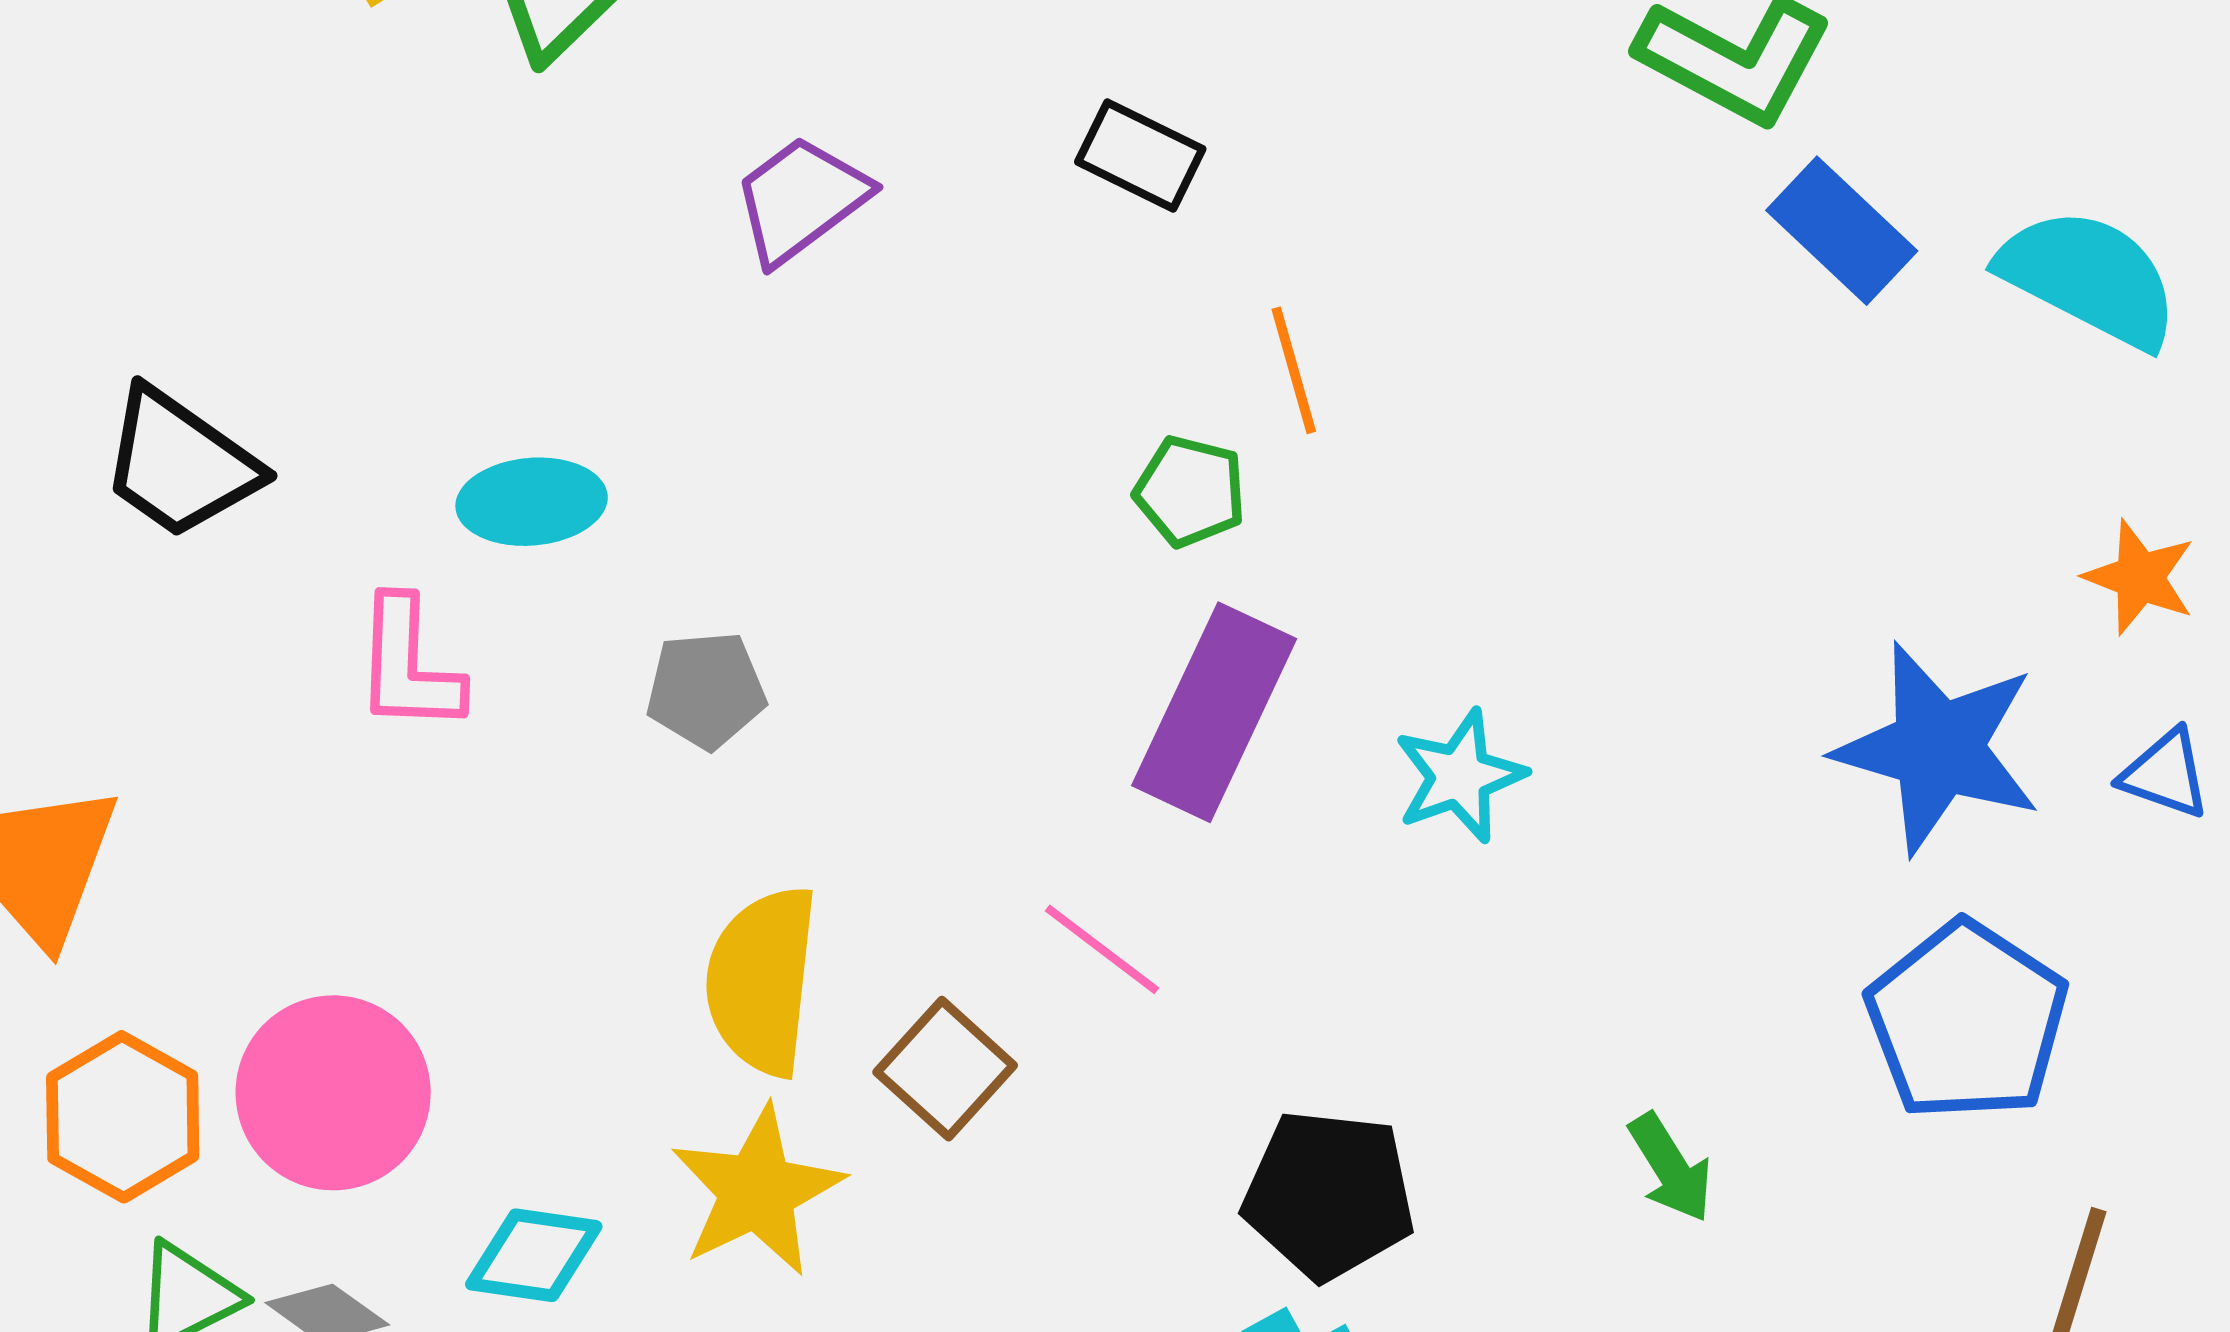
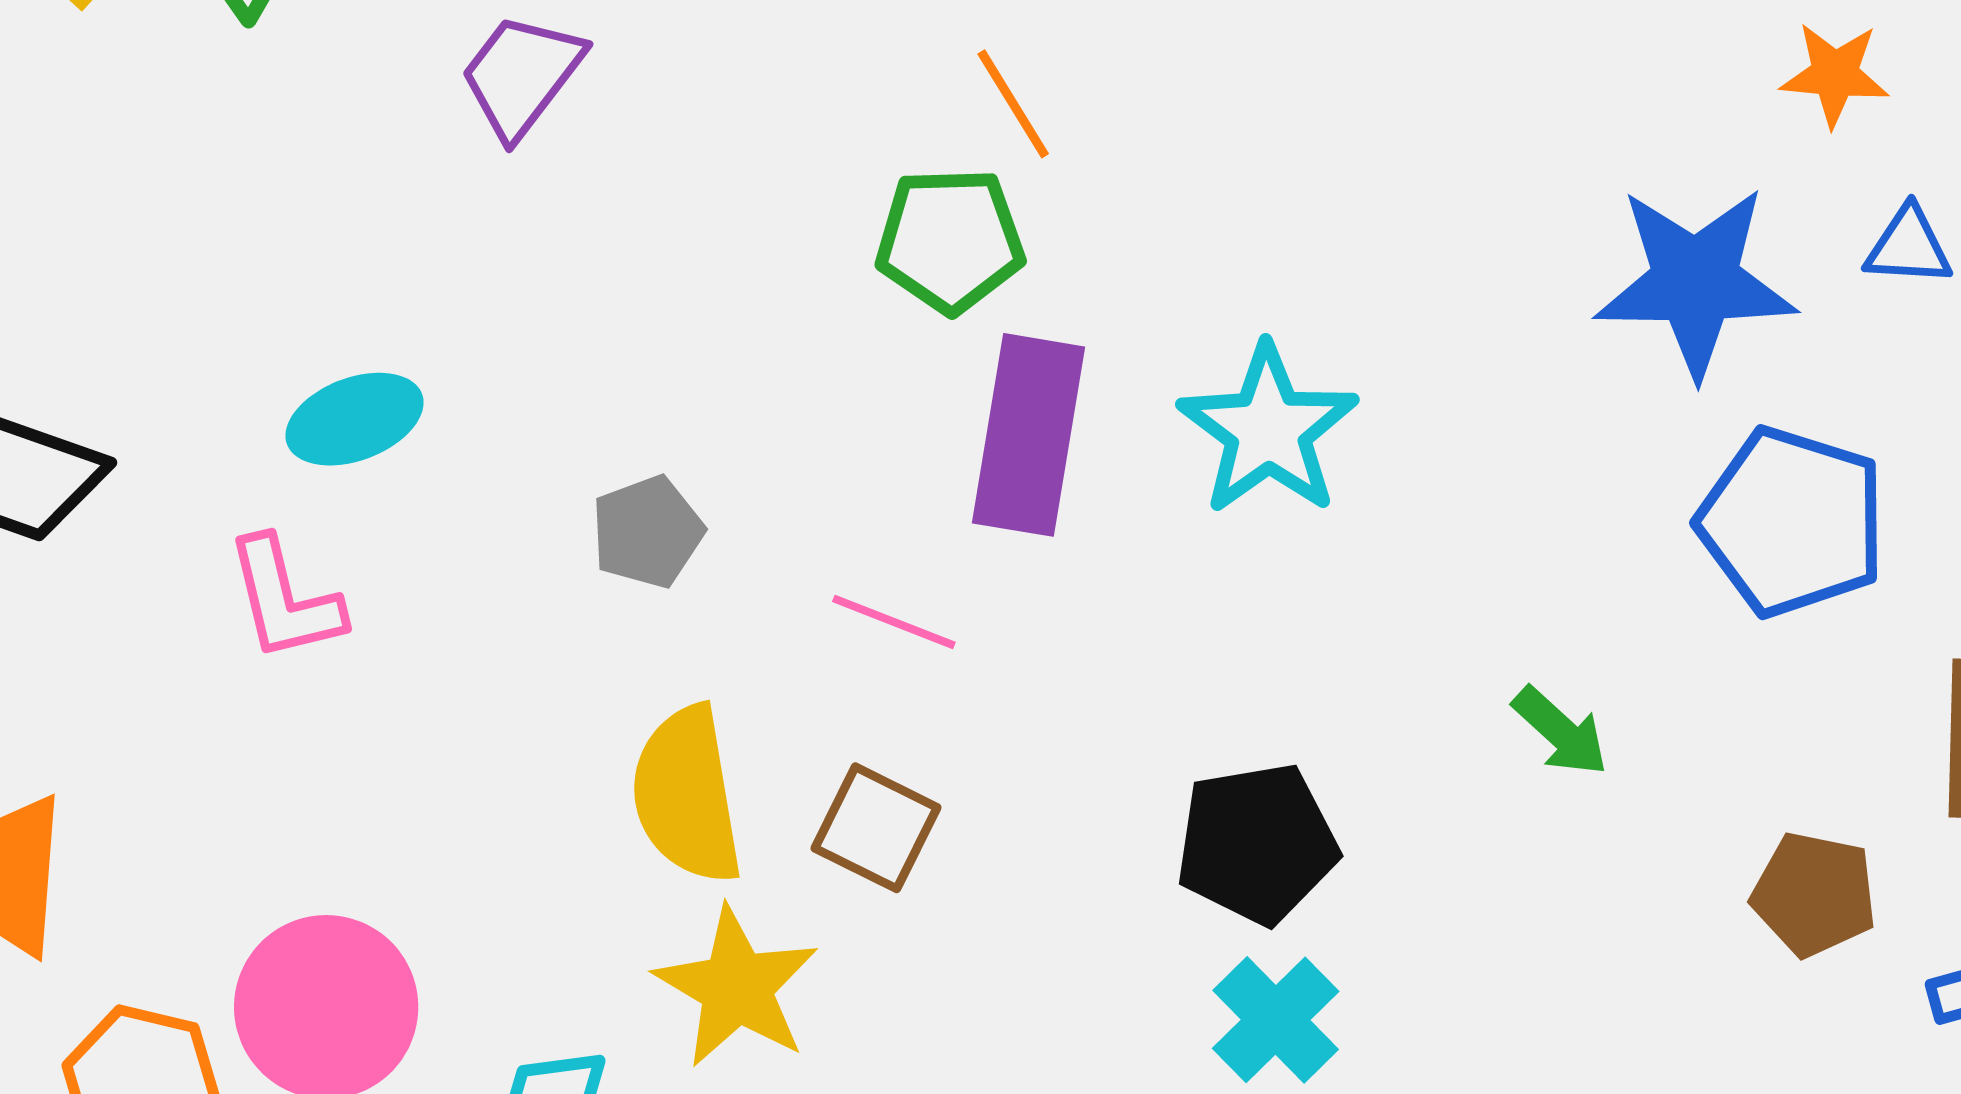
green pentagon: (1190, 491) -> (950, 240), size x1.4
gray pentagon: (706, 690) -> (647, 532), moved
cyan star: (1460, 776) -> (1268, 430), size x1.4
pink line: (1102, 949) -> (894, 622), moved

